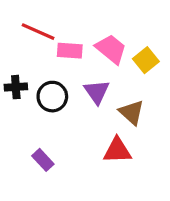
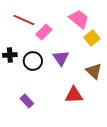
pink trapezoid: (111, 49) -> (79, 19), moved
pink rectangle: (70, 51) -> (44, 32), turned -49
brown triangle: (132, 112) -> (94, 71), moved

